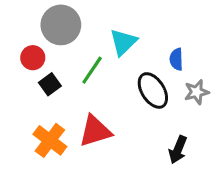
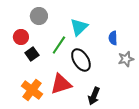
gray circle: (61, 25) -> (39, 16), size x0.7
black ellipse: (153, 90) -> (81, 60), moved
black arrow: (178, 150) -> (94, 96), moved

